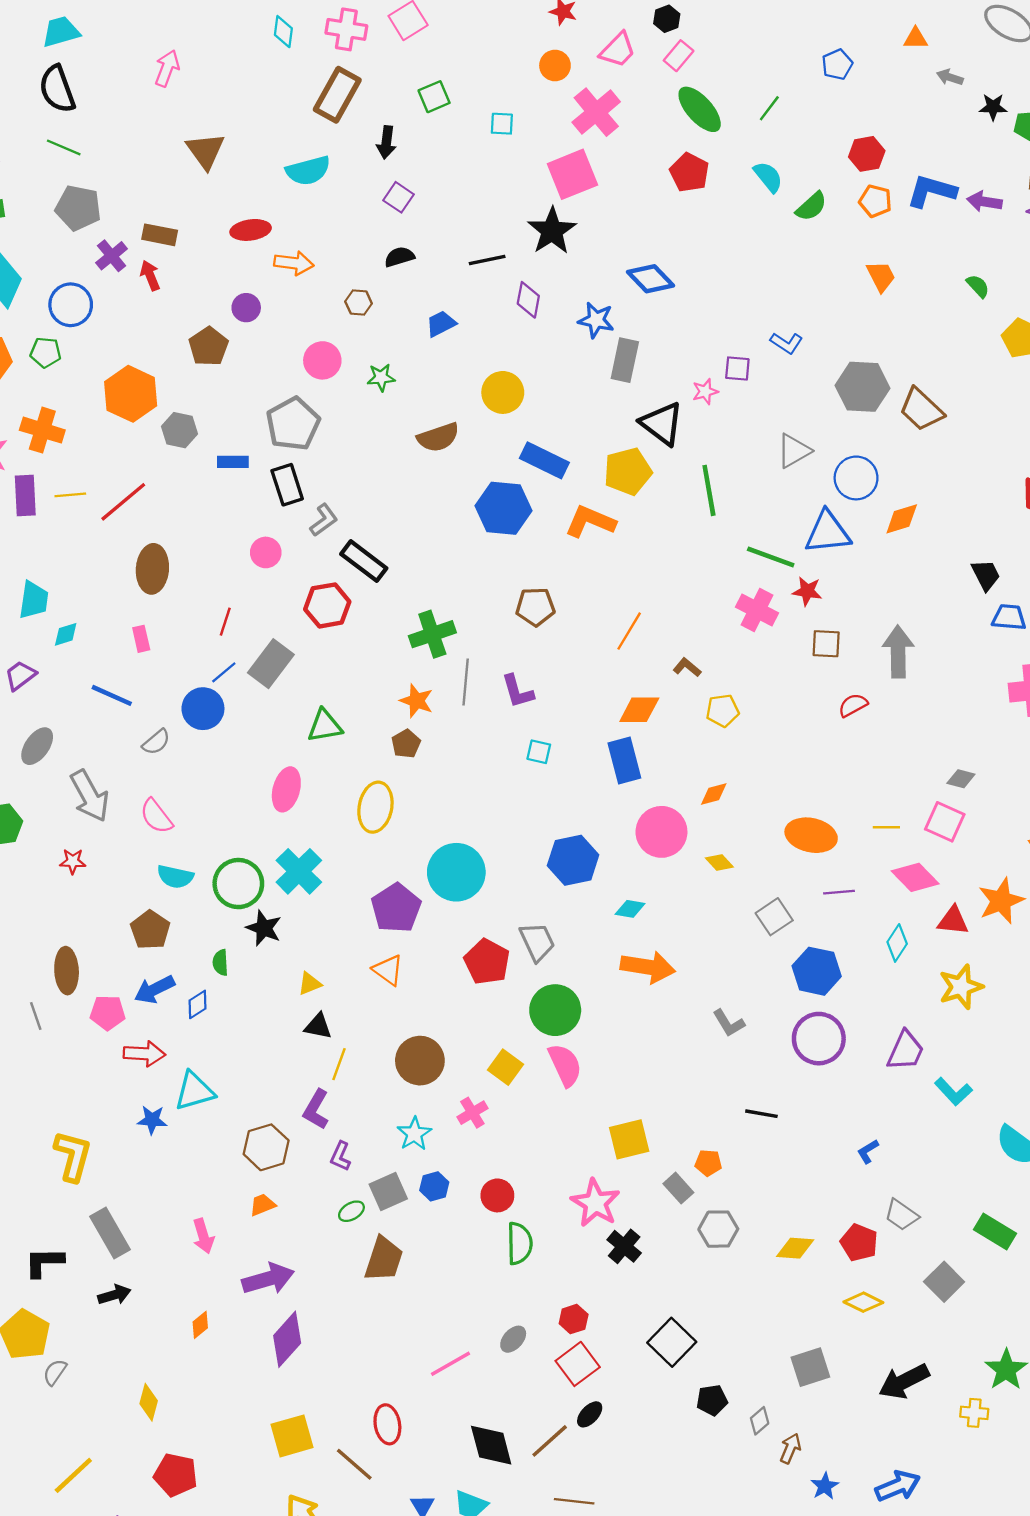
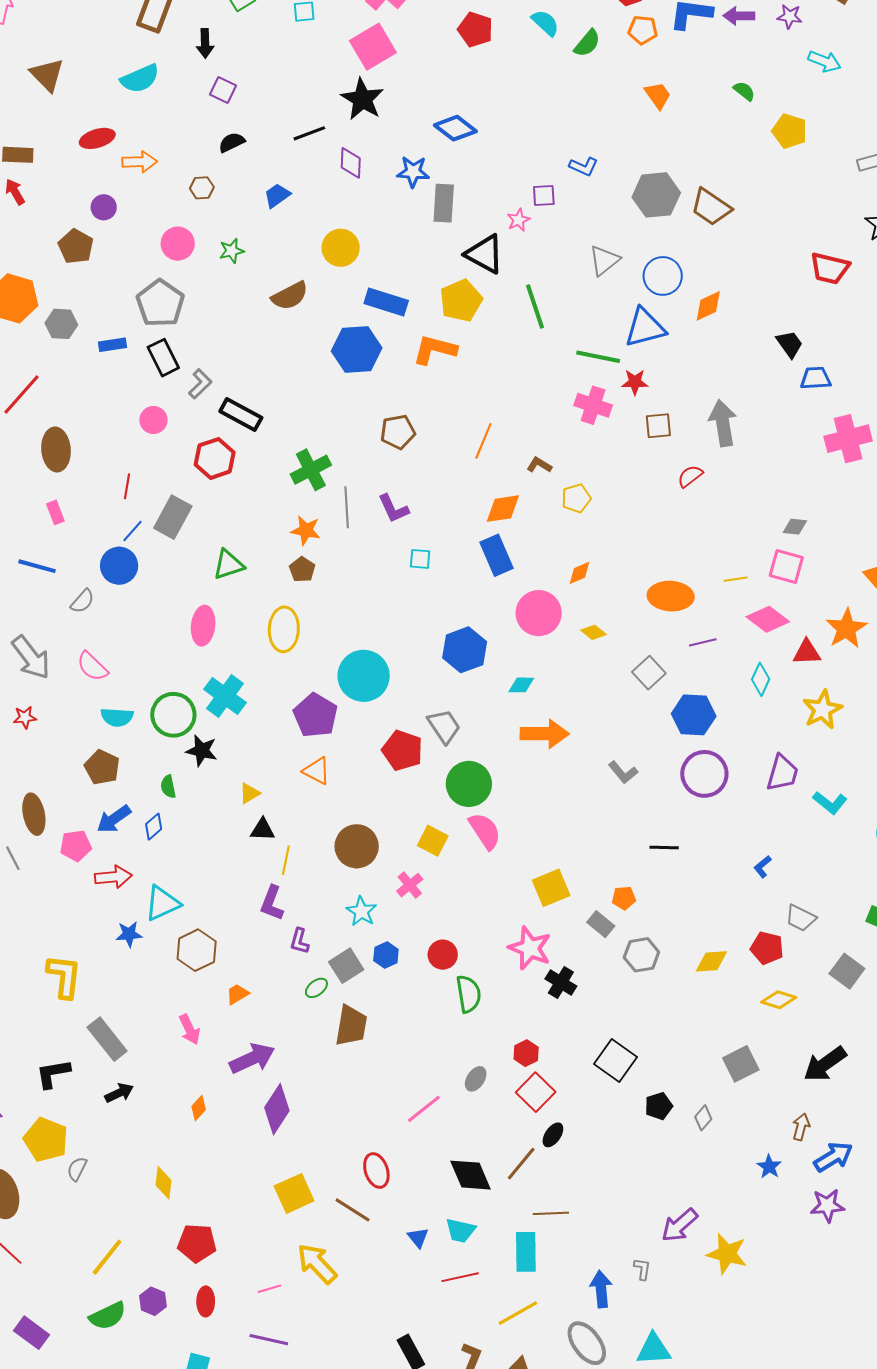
brown hexagon: (266, 1147) -> (197, 950), moved
brown arrow: (790, 1448) -> (801, 1127), moved

